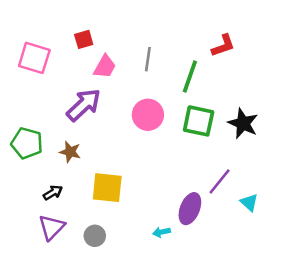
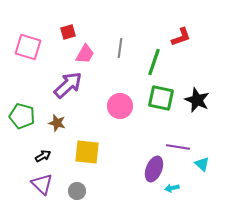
pink circle: (148, 115) -> (120, 106), moved
purple line: (220, 181) -> (178, 147), turned 60
purple triangle: (52, 227) -> (42, 184), turned -30
cyan arrow: (161, 232) -> (172, 188), moved

